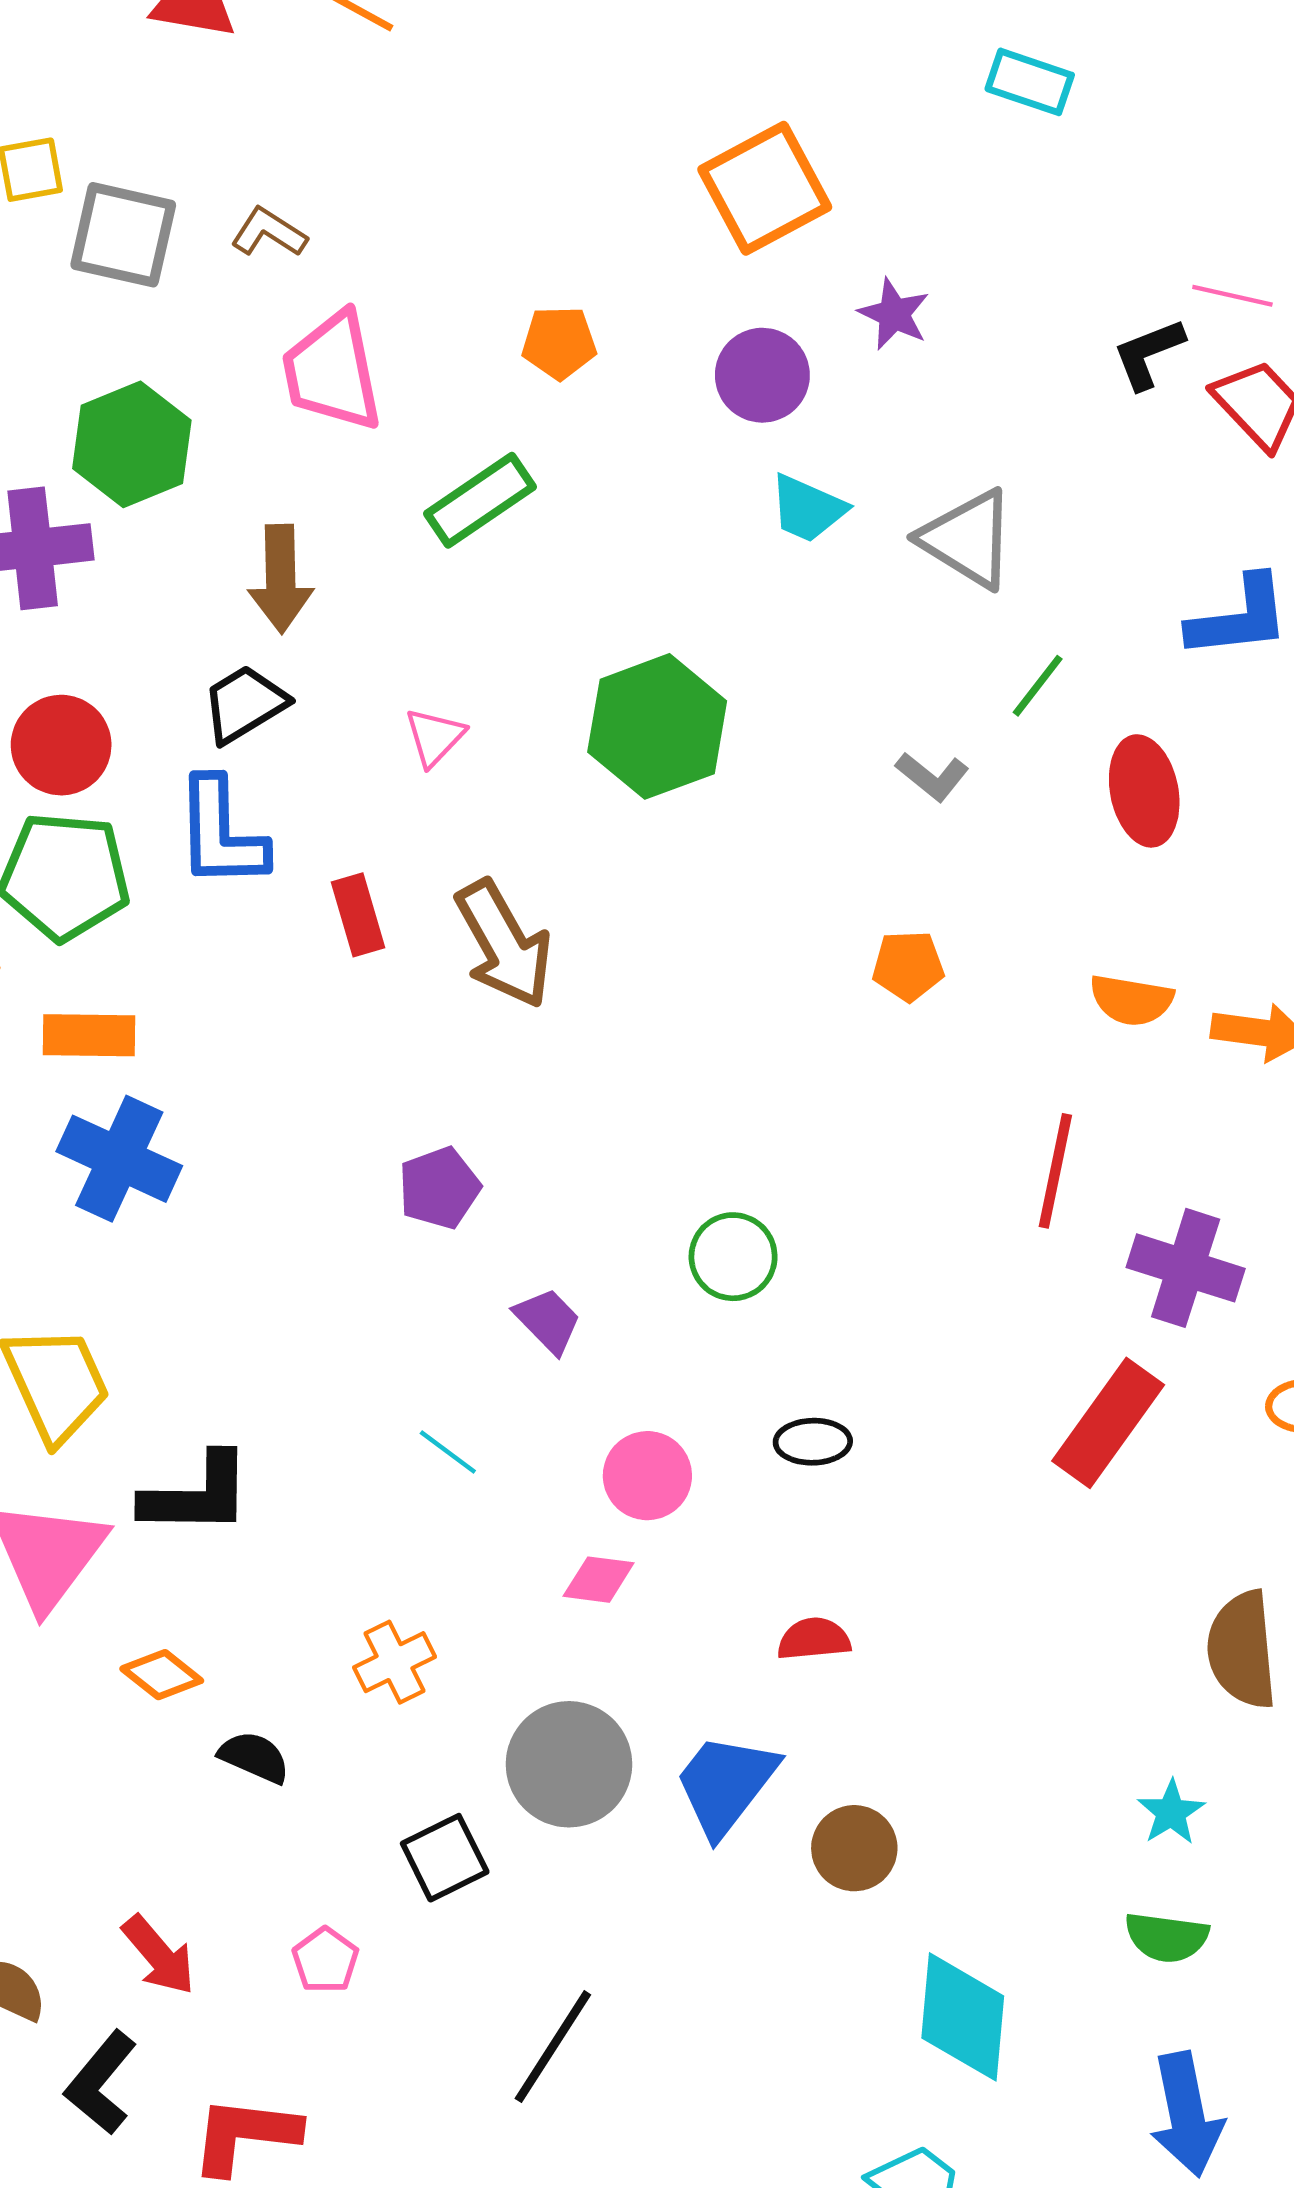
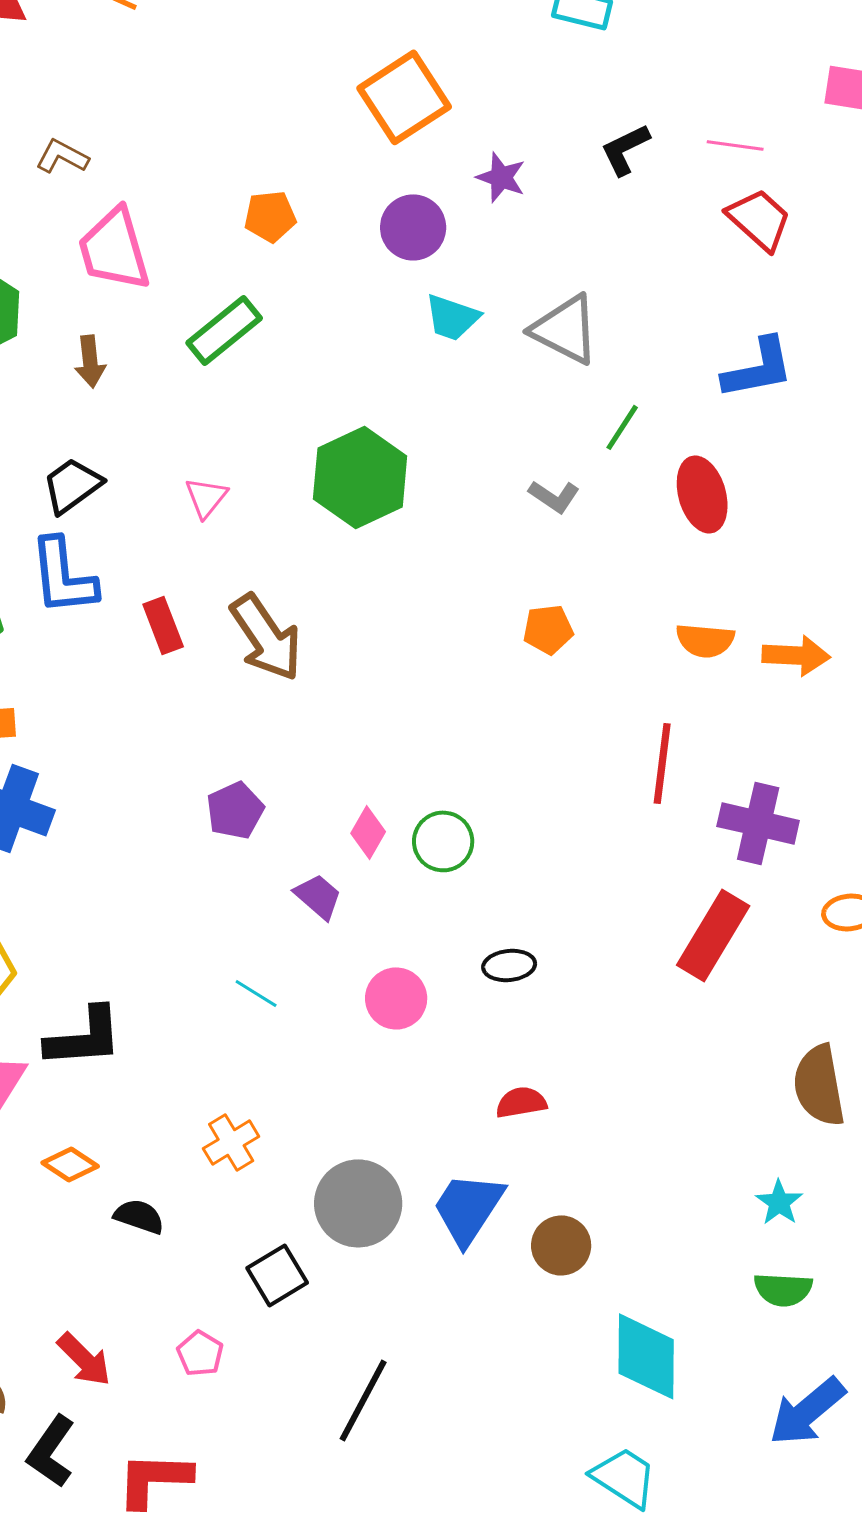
black L-shape: (1148, 354) -> (625, 149), moved
brown arrow: (281, 579) -> (90, 361), moved, size x0.7
pink diamond: (599, 1580) -> (368, 832), moved, turned -63
blue arrow: (1187, 2114) -> (807, 1411), turned 66

